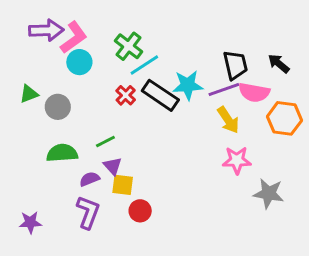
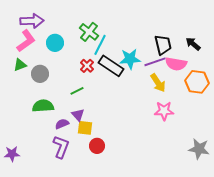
pink L-shape: (74, 38) -> (26, 41), moved
cyan line: (144, 65) -> (100, 45), turned -30
green line: (105, 142) -> (77, 91), moved
gray star: (269, 193) -> (199, 149), moved
purple star: (30, 222) -> (12, 154), moved

